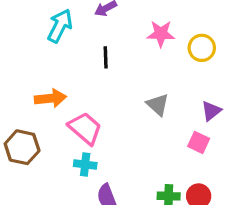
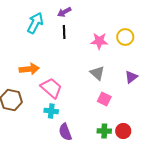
pink star: (161, 34) -> (99, 41), moved
black line: (106, 57) -> (64, 32), moved
pink square: (199, 142) -> (104, 99), moved

